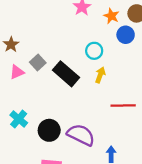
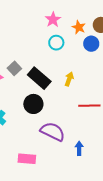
cyan circle: (94, 51) -> (56, 43), moved
black circle: (49, 130) -> (33, 104), moved

